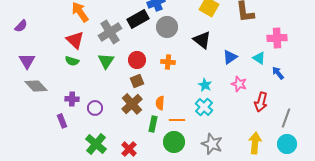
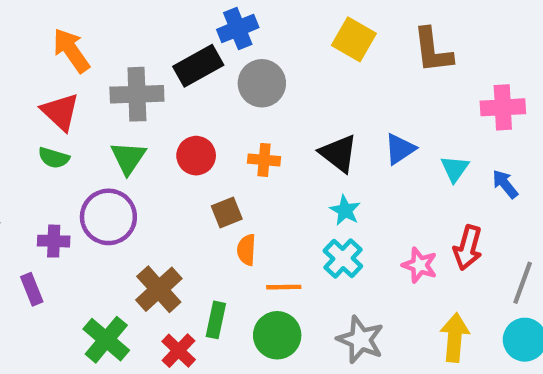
gray cross: (110, 32) -> (137, 94), turned 30
black triangle: (202, 40) -> (339, 153), moved
cyan triangle: (259, 58) -> (455, 169), moved, turned 32
brown square: (137, 81) -> (227, 213), moved
pink star: (239, 84) -> (420, 265), moved
brown cross: (132, 104) -> (159, 289), moved
purple circle: (95, 108) -> (108, 217), moved, size x1.6
green rectangle: (153, 124) -> (216, 320), moved

